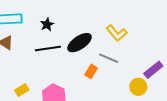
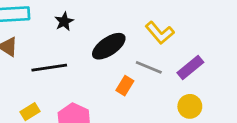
black line: (48, 49) -> (49, 68), moved
purple rectangle: (153, 70) -> (190, 68), moved

